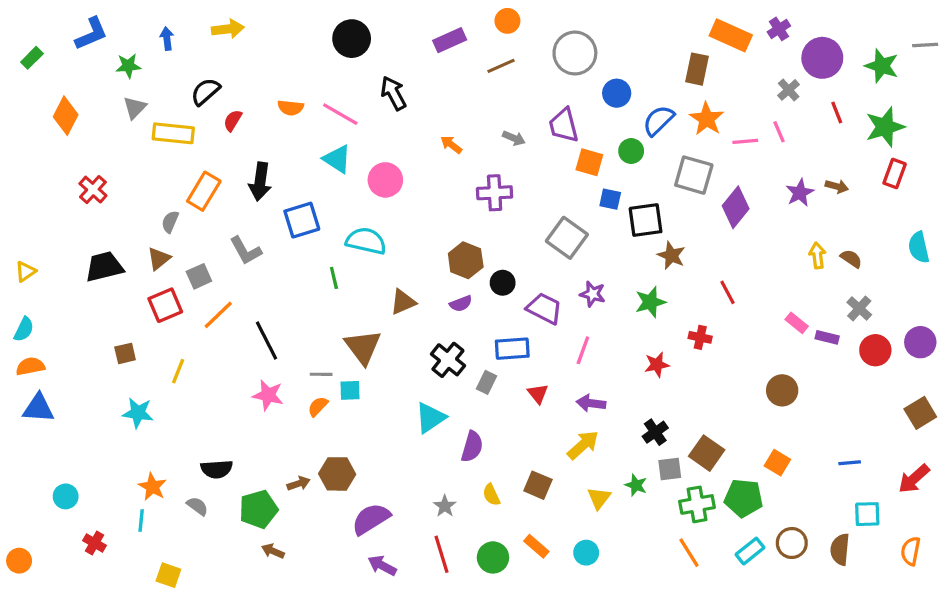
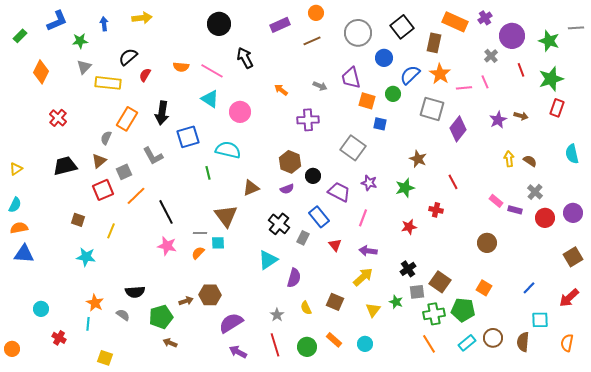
black square: (646, 220) -> (402, 27), moved, turned -30
blue rectangle: (512, 349) -> (319, 217), turned 55
brown square: (125, 353) -> (78, 220), turned 32
blue line: (850, 463) -> (529, 288), turned -40

